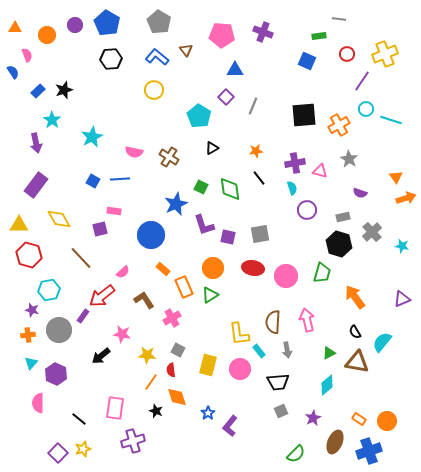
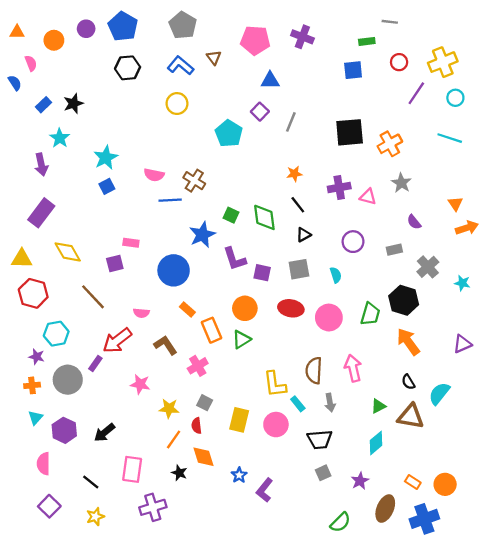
blue square: (307, 61) -> (353, 70), turned -30
cyan circle: (366, 109) -> (455, 98), moved
black triangle: (212, 148) -> (304, 235), moved
blue line: (120, 179) -> (170, 200), moved
blue square: (93, 181) -> (107, 186), moved, turned 32
cyan semicircle: (292, 188) -> (336, 275), moved
purple semicircle: (360, 193) -> (414, 222), turned 32
black hexagon: (339, 244) -> (404, 300), moved
pink semicircle: (123, 272) -> (141, 313), turned 48
black arrow: (101, 356) -> (105, 433), moved
purple square: (58, 453) -> (49, 506), moved

